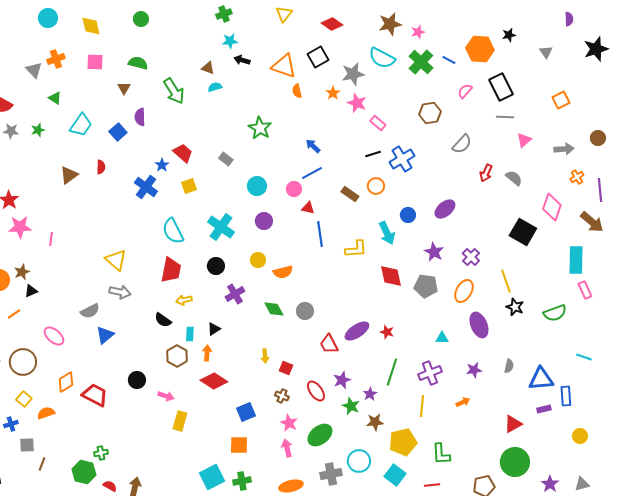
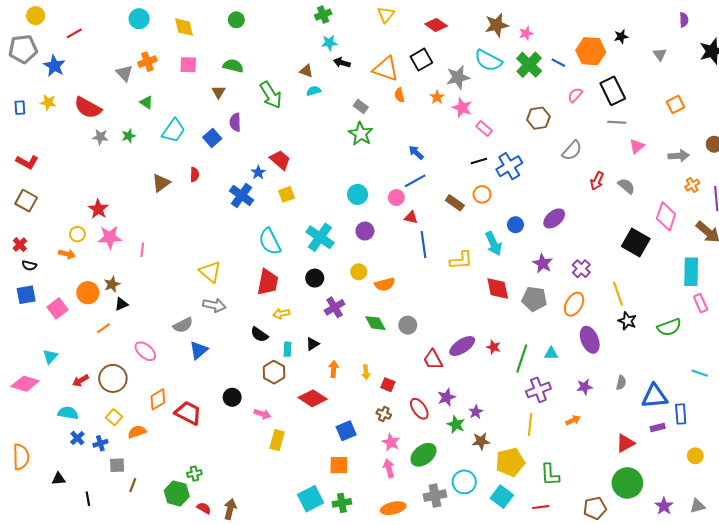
gray rectangle: (226, 159) -> (361, 107), moved
orange arrow: (207, 353) -> (334, 369), moved
green line: (392, 372) -> (522, 359), moved

